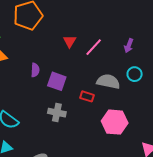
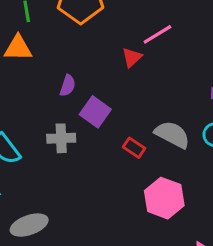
pink line: (94, 47) -> (157, 34), moved
gray cross: (57, 113) -> (61, 138), moved, turned -30

